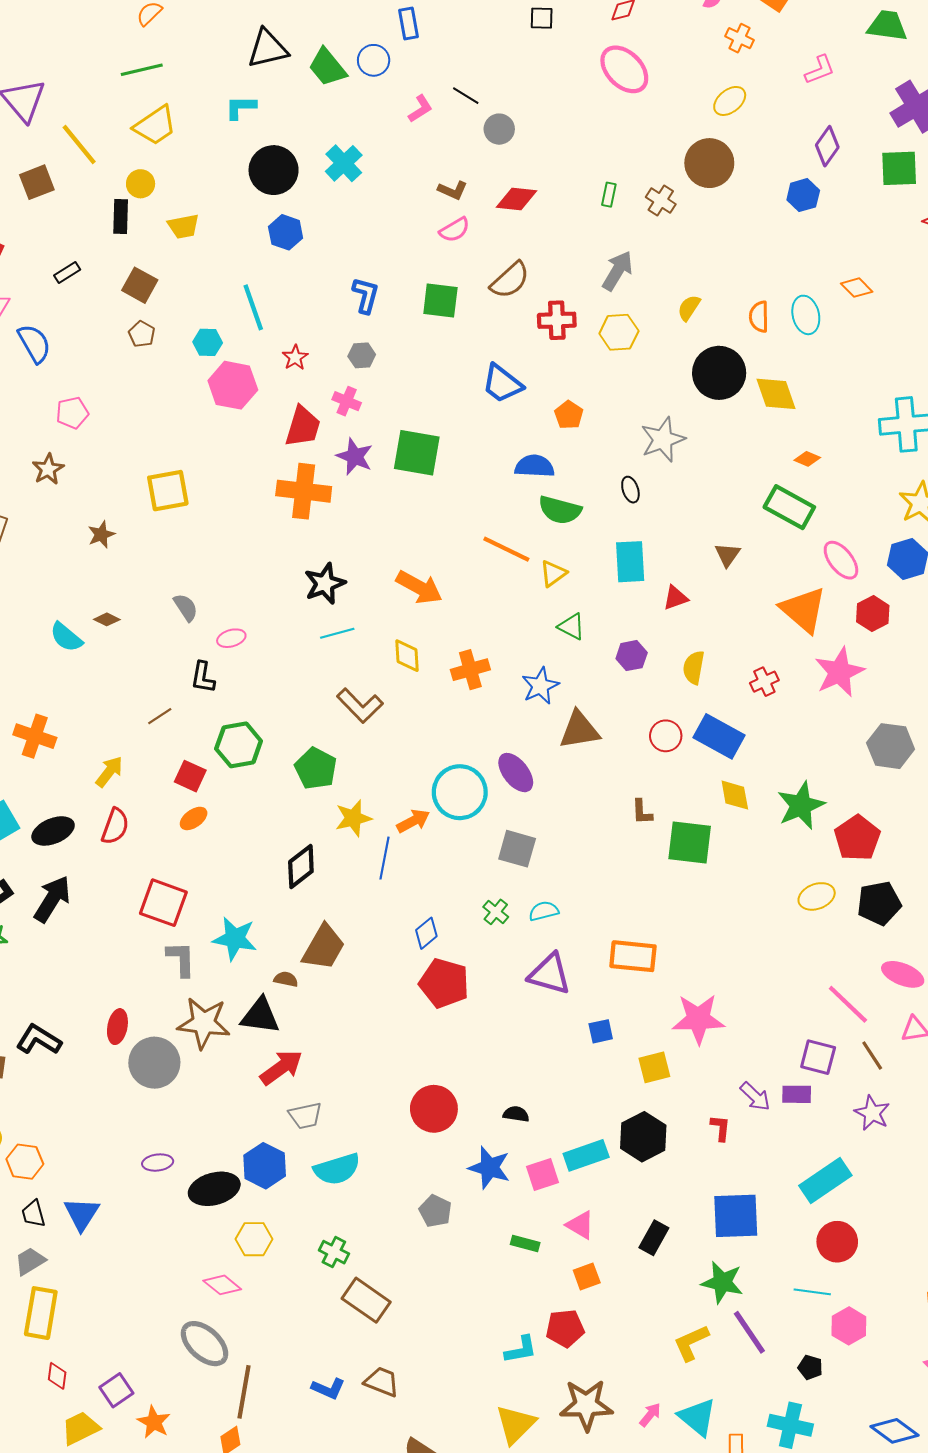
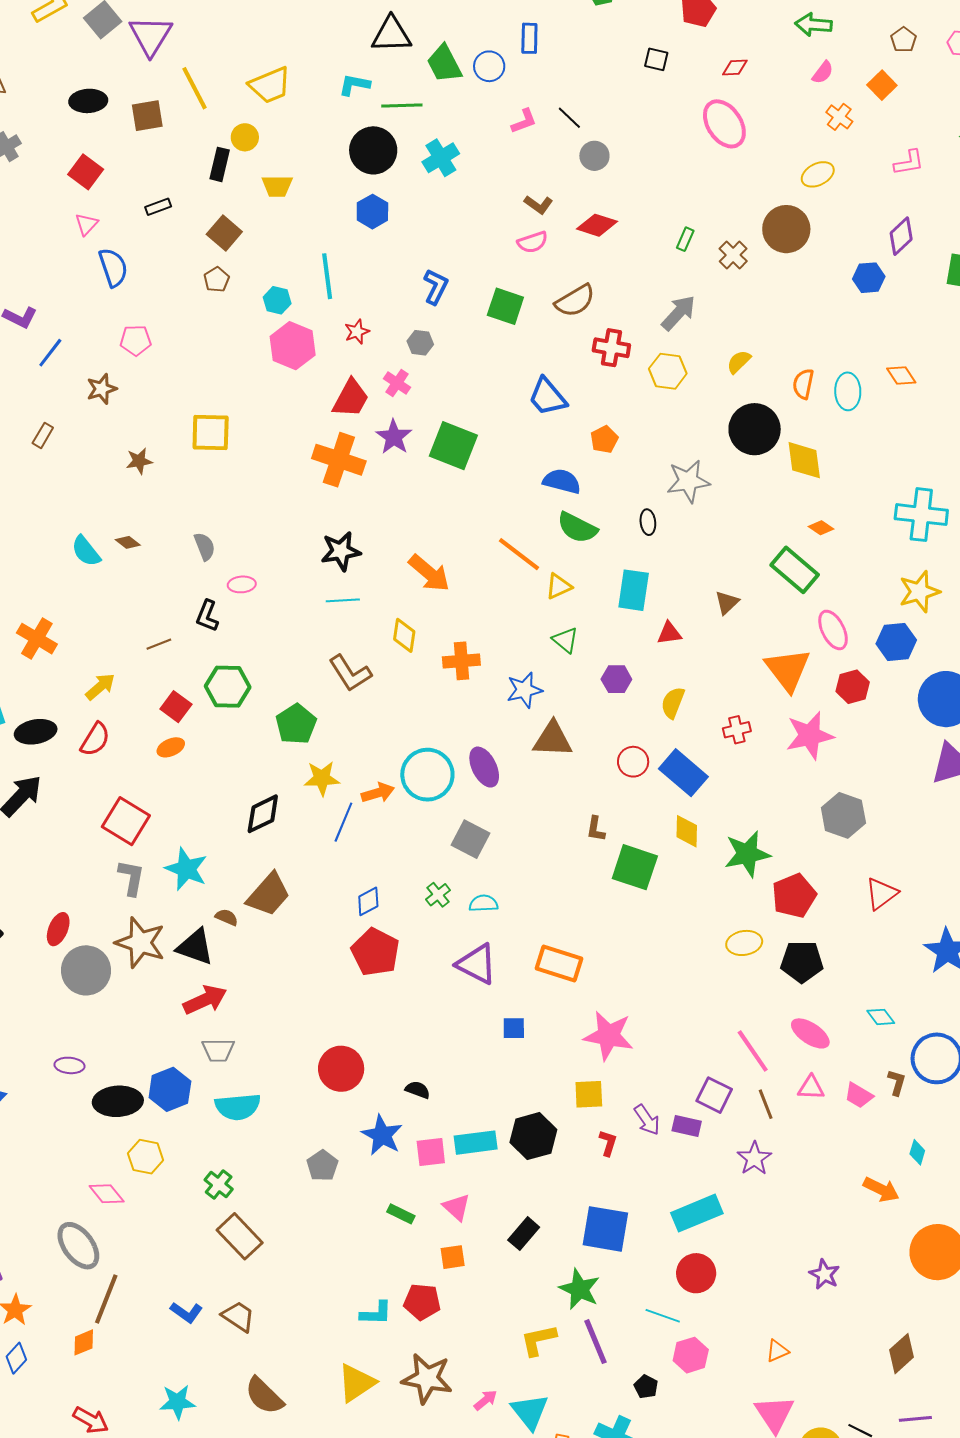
green line: (142, 70) -> (402, 106), moved
yellow square: (654, 1067) -> (589, 1094), moved

